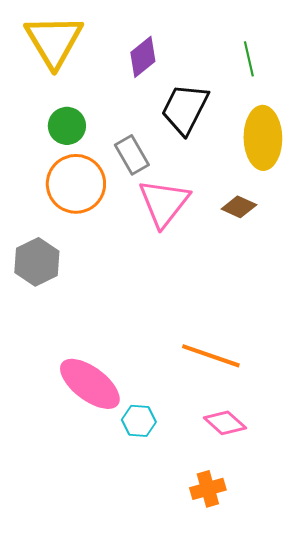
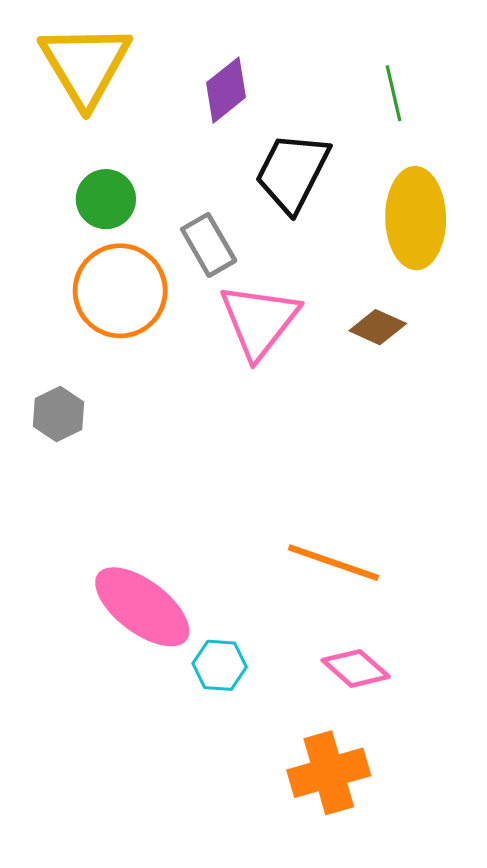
gray hexagon: (37, 262) -> (58, 414), size x0.7
orange cross: (208, 489) -> (329, 773), size x1.4

